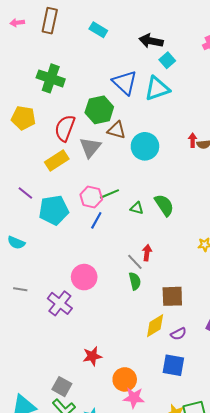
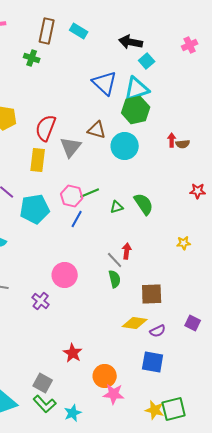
brown rectangle: (50, 21) -> (47, 31), moved
green cross: (51, 78) -> (32, 58), moved, size x0.6
green hexagon: (99, 110) -> (136, 110), moved
yellow rectangle: (57, 161) -> (38, 160), turned -50
green triangle: (137, 208) -> (117, 207), turned -32
purple cross: (60, 303) -> (41, 301), size x0.7
yellow diamond: (155, 326) -> (135, 323), turned 40
red star: (92, 356) -> (73, 353), turned -30

